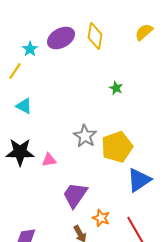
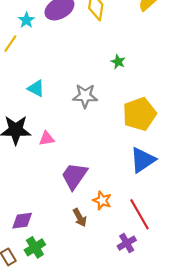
cyan triangle: (24, 106) -> (36, 88), moved
gray star: (85, 136) -> (85, 96), moved, turned -30
yellow pentagon: (117, 147) -> (139, 114), moved

